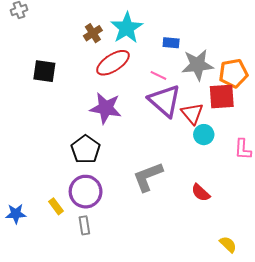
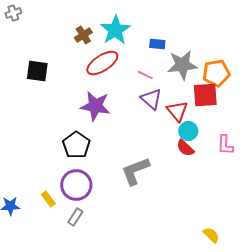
purple triangle: (165, 101) -> (151, 99), size x0.7
red semicircle: (201, 193) -> (185, 148), moved
gray rectangle: (84, 225) -> (75, 217), turned 42

